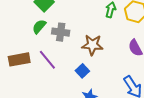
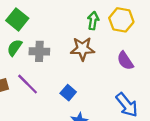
brown star: (92, 45) -> (82, 49), moved

